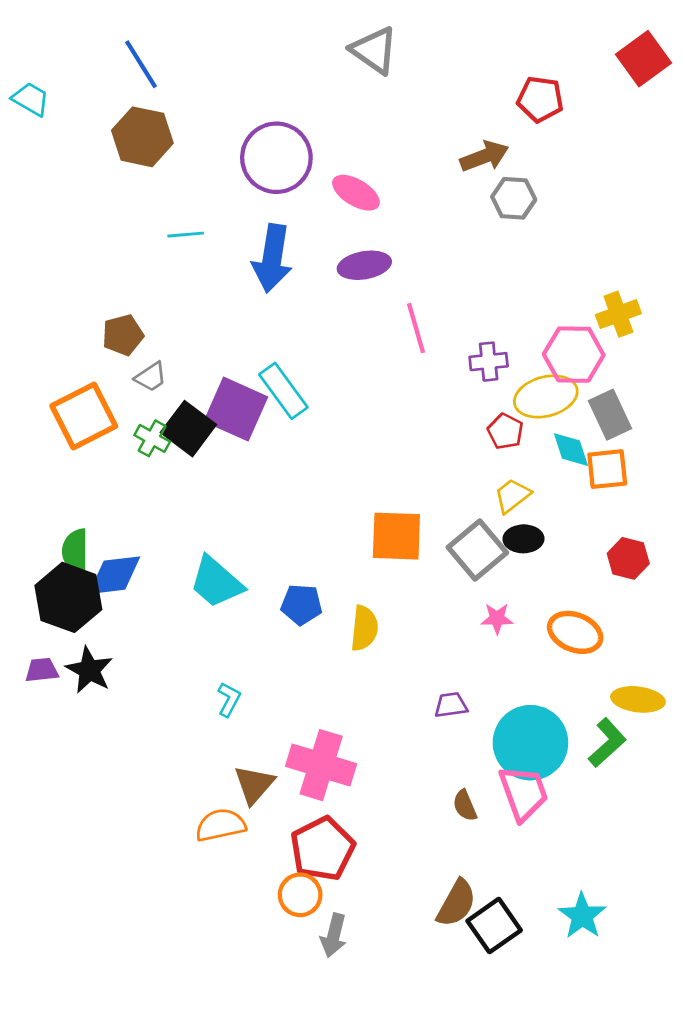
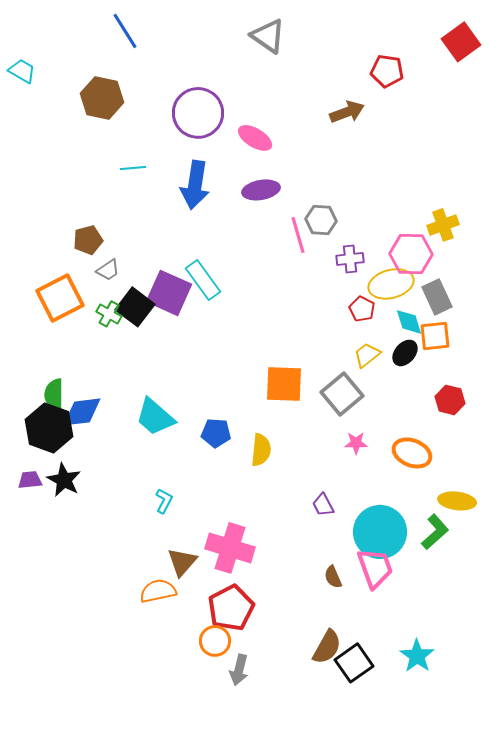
blue line: (141, 64) -> (125, 31), moved
gray hexagon: (514, 198) -> (321, 220), moved
black ellipse: (523, 539) -> (405, 353), moved, turned -48
purple trapezoid: (451, 705) -> (323, 505), turned -110

